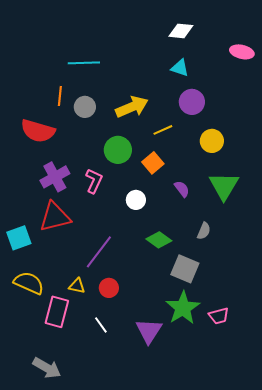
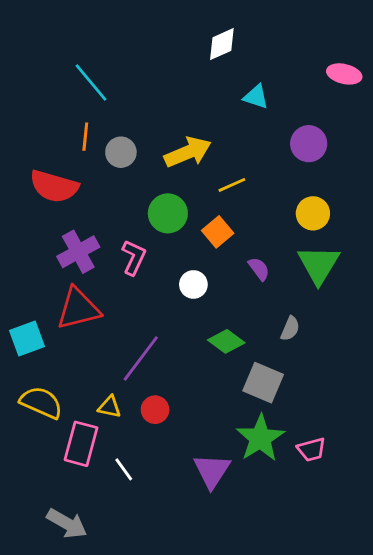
white diamond: (181, 31) -> (222, 44), moved, turned -30
cyan line: (84, 63) -> (91, 83), moved, turned 52
purple circle: (192, 102) -> (309, 144), moved
yellow circle: (212, 141) -> (313, 213), moved
white line: (101, 325) -> (124, 469), moved

